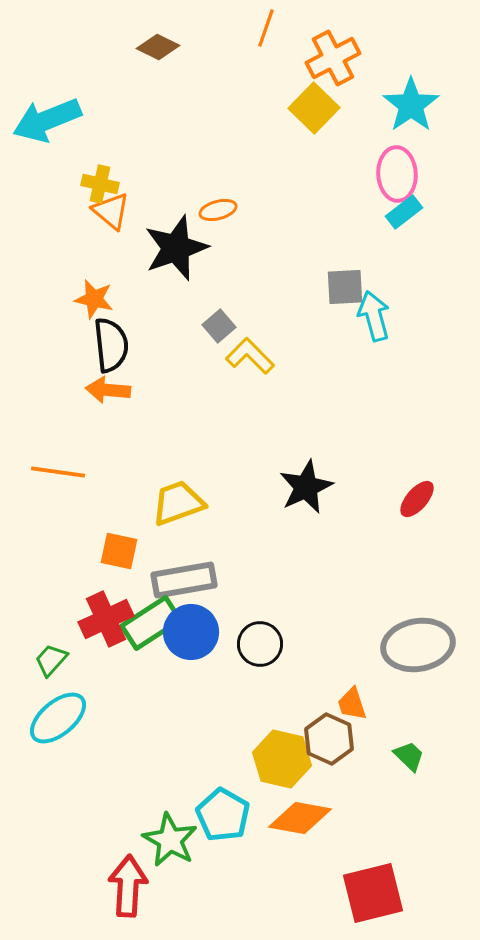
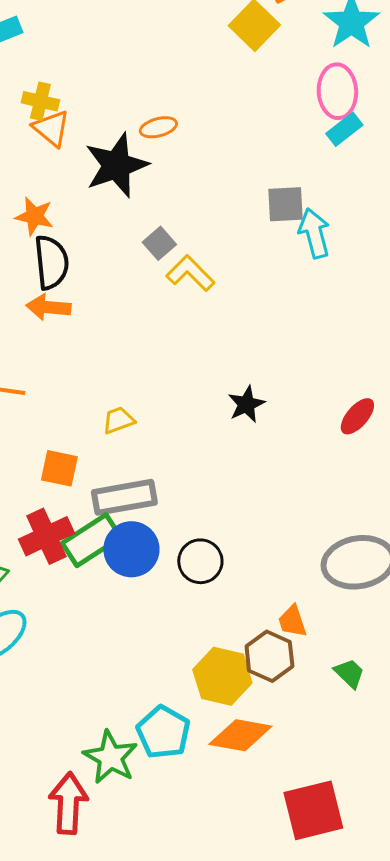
black star: (306, 487) -> (246, 404), size x0.7
yellow trapezoid: (178, 503) -> (118, 420), size x0.6

